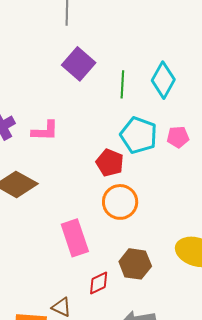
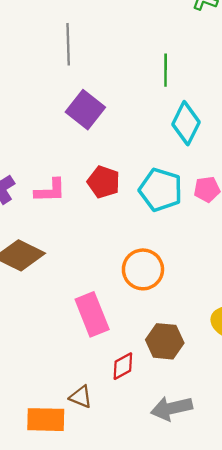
green line: (122, 84) -> (166, 70), moved
red pentagon: (110, 163) -> (104, 182), moved

